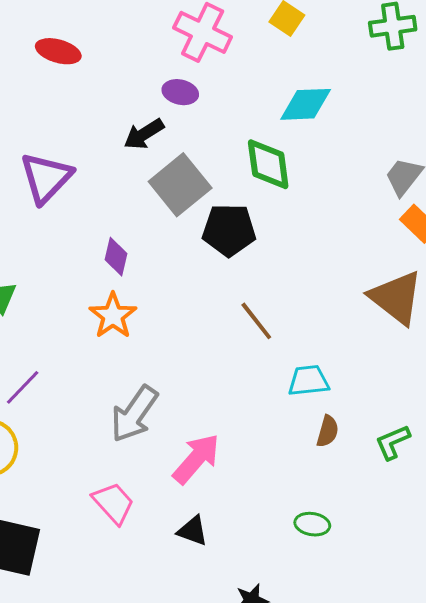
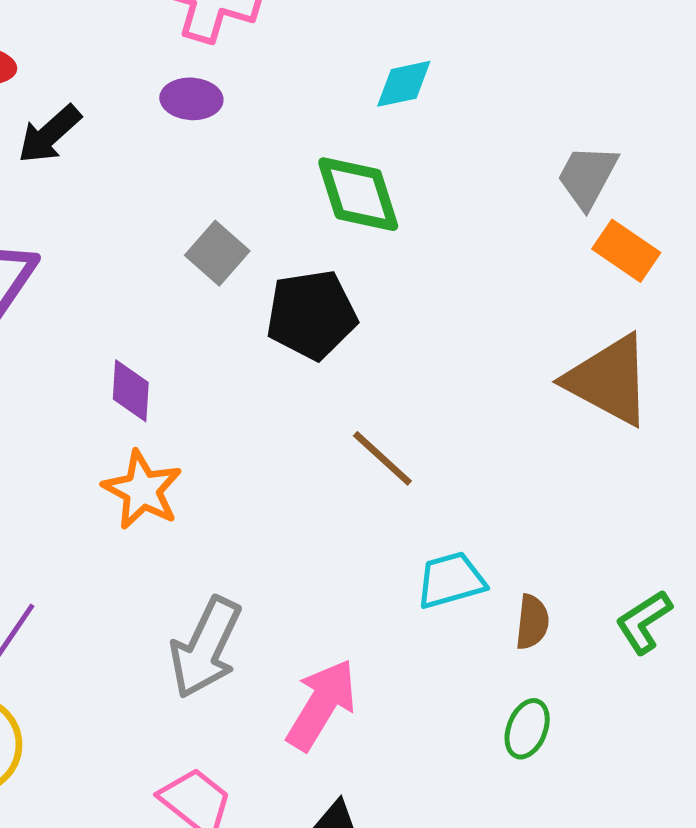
cyan diamond: (306, 104) -> (404, 84), size x0.7
black arrow: (144, 134) -> (49, 134), moved
gray square: (180, 185) -> (217, 253), size x0.6
cyan trapezoid: (309, 381) -> (451, 580), moved
green ellipse: (312, 524) -> (527, 729), moved, turned -68

